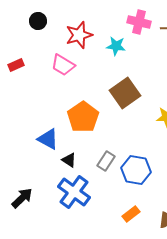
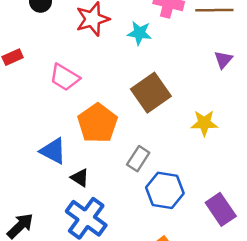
pink trapezoid: (63, 65) -> (65, 77), moved
gray rectangle: (106, 161) -> (138, 159), moved

